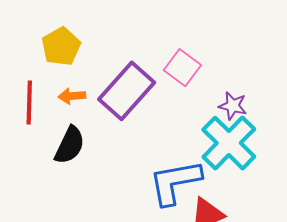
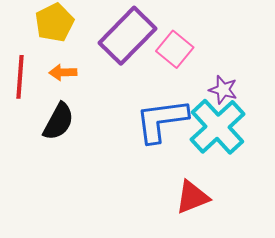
purple rectangle: (127, 91) -> (128, 36), moved
blue L-shape: (175, 182) -> (161, 120), moved

